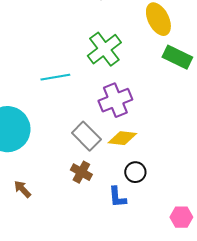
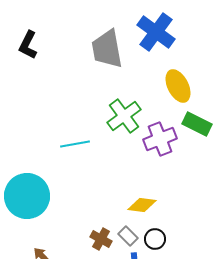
purple cross: (115, 100) -> (160, 139), moved
gray rectangle: (86, 136) -> (128, 236), moved, size x0.7

